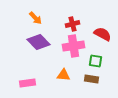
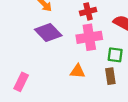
brown rectangle: (92, 79) -> (110, 76), turned 72
pink rectangle: (28, 83) -> (21, 82), moved, turned -56

